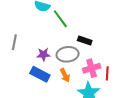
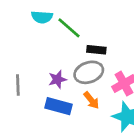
black rectangle: (85, 41) -> (96, 50), moved
gray line: (14, 42) -> (18, 85), moved

